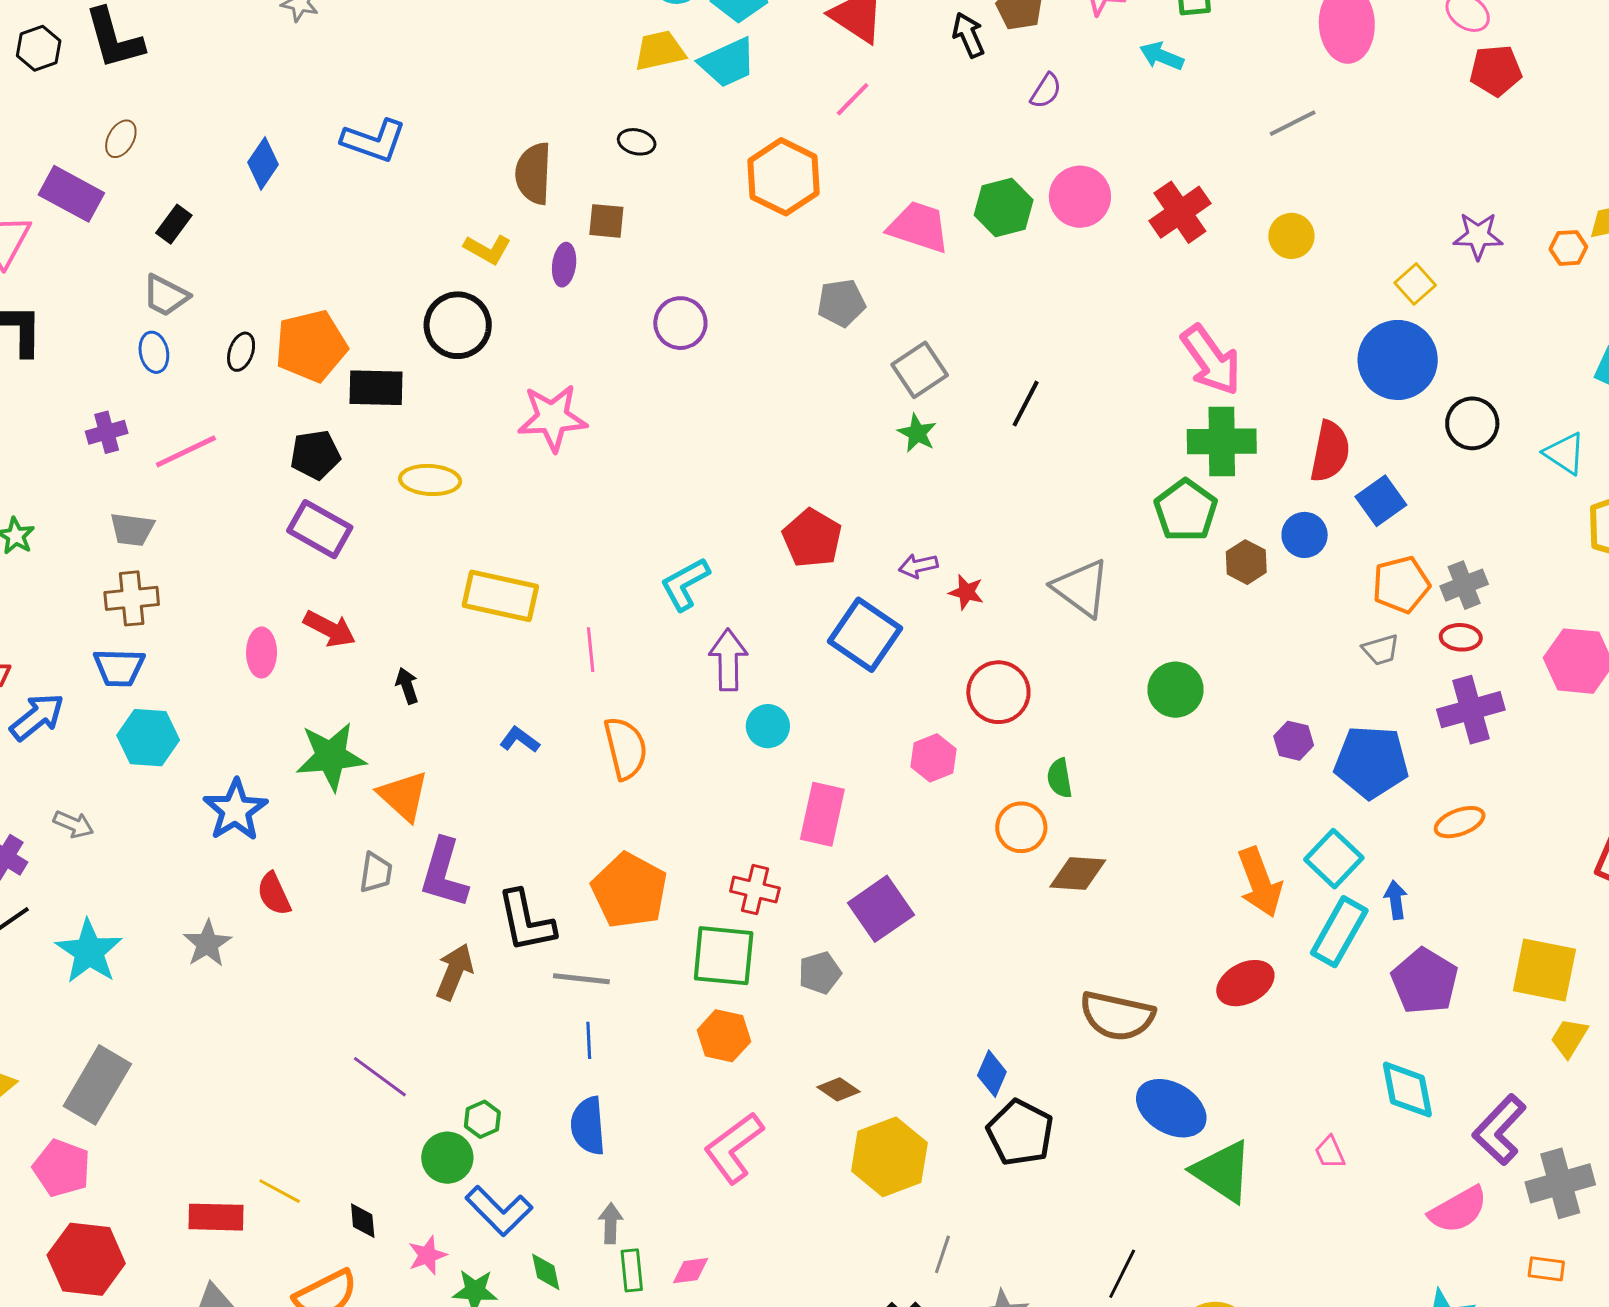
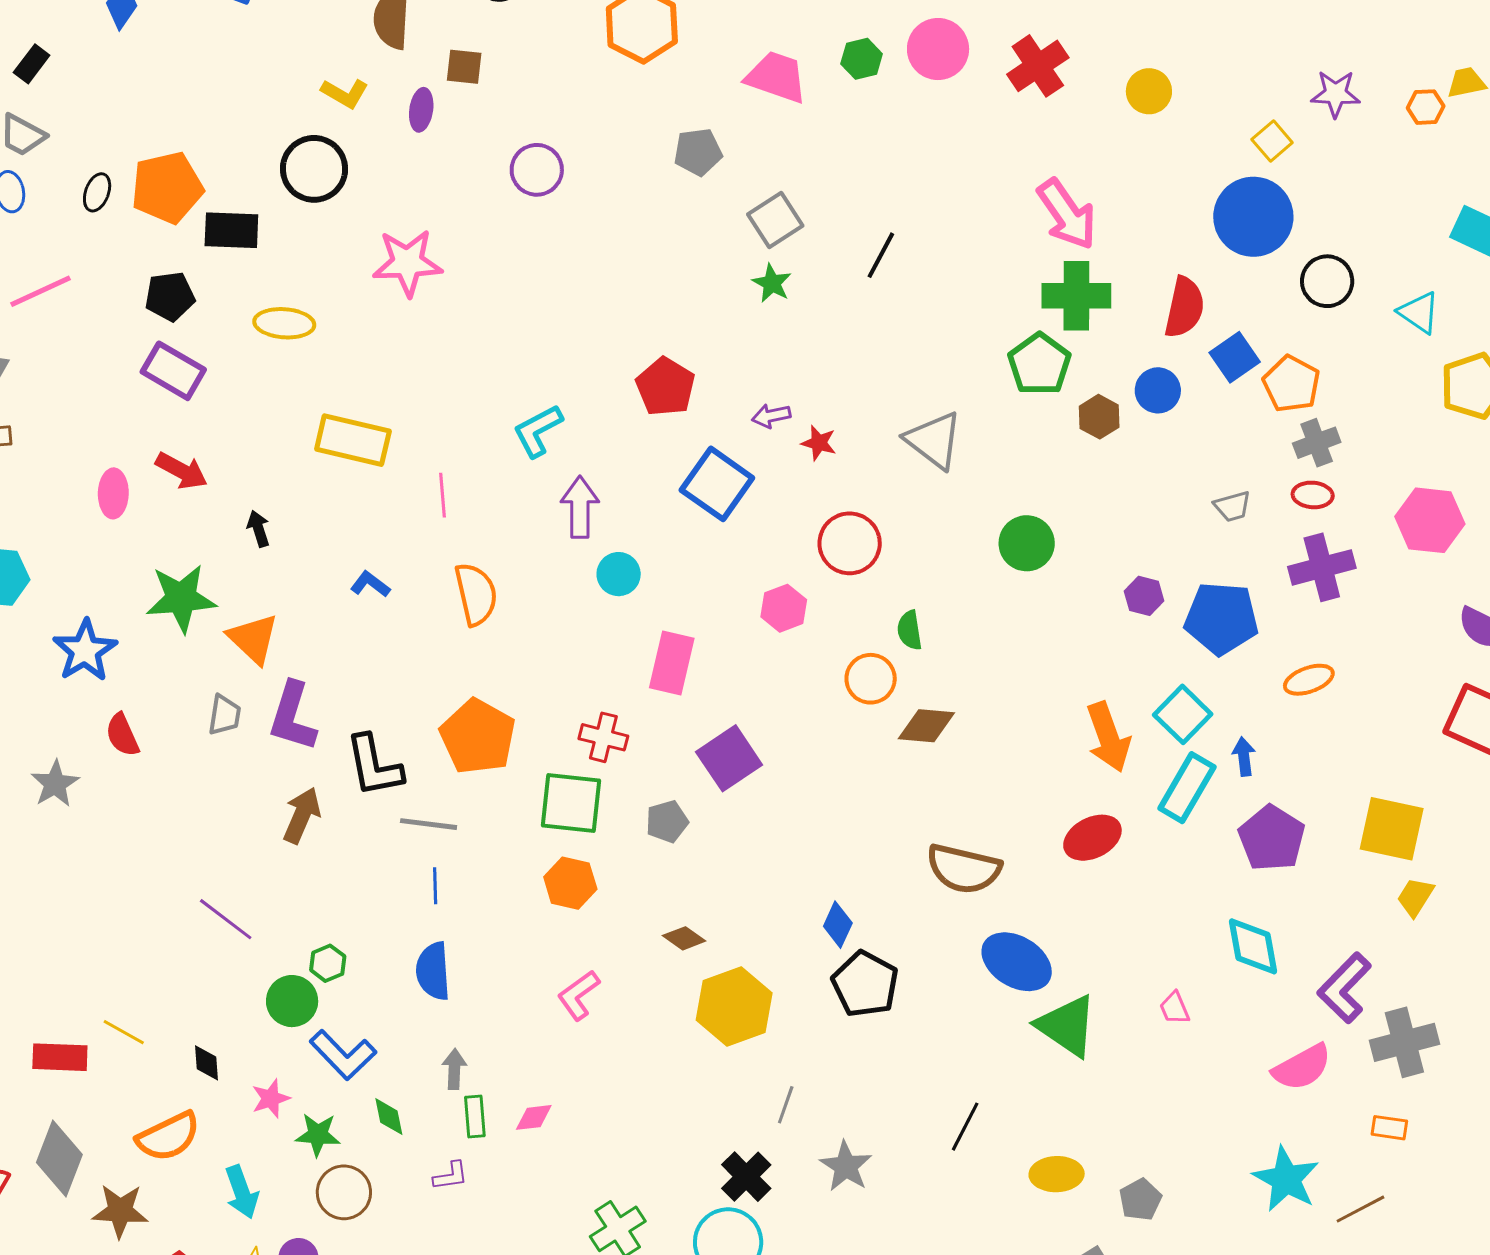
green hexagon: (1004, 208) -> (862, 59), size x0.7
orange pentagon: (1401, 585) -> (1291, 384), moved, turned -30
pink L-shape: (734, 1148) -> (579, 995), size x0.7

